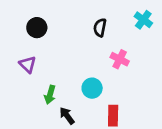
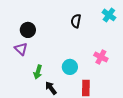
black circle: (37, 28) -> (28, 30), moved
pink cross: (120, 59) -> (101, 57), moved

